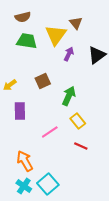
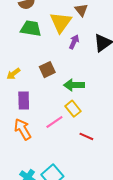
green arrow: (69, 96) -> (74, 85), turned -114
yellow rectangle: (78, 121) -> (73, 109), moved
orange arrow: (25, 161) -> (23, 129), moved

